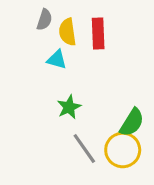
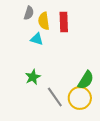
green star: (69, 107) -> (33, 77), moved

